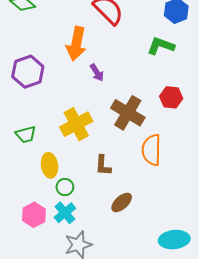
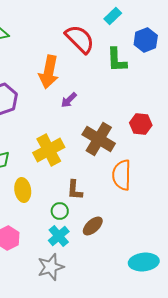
green L-shape: (161, 46) -> (117, 60), moved, turned -112
purple arrow: (97, 73) -> (69, 100), turned 78
green circle: (65, 187) -> (60, 211), moved
cyan cross: (65, 213) -> (59, 236), moved

